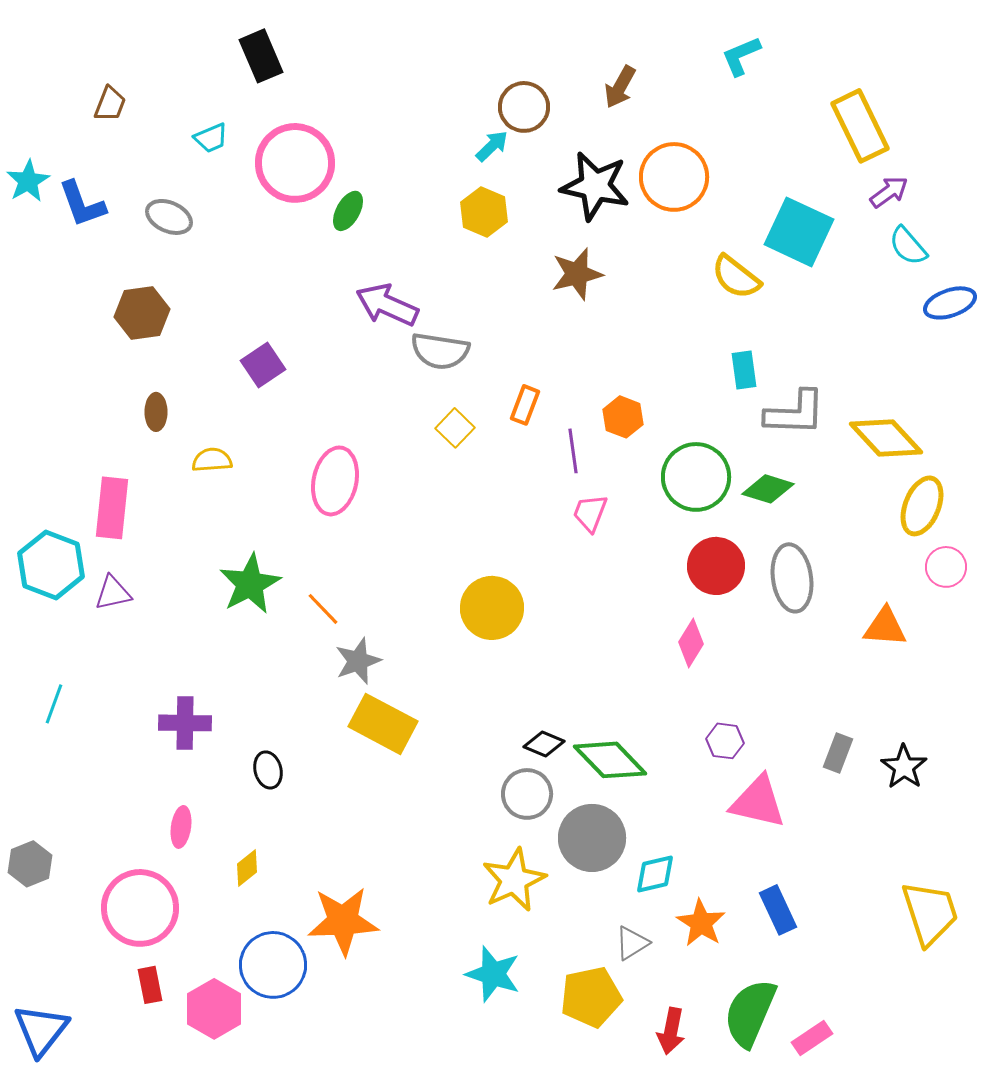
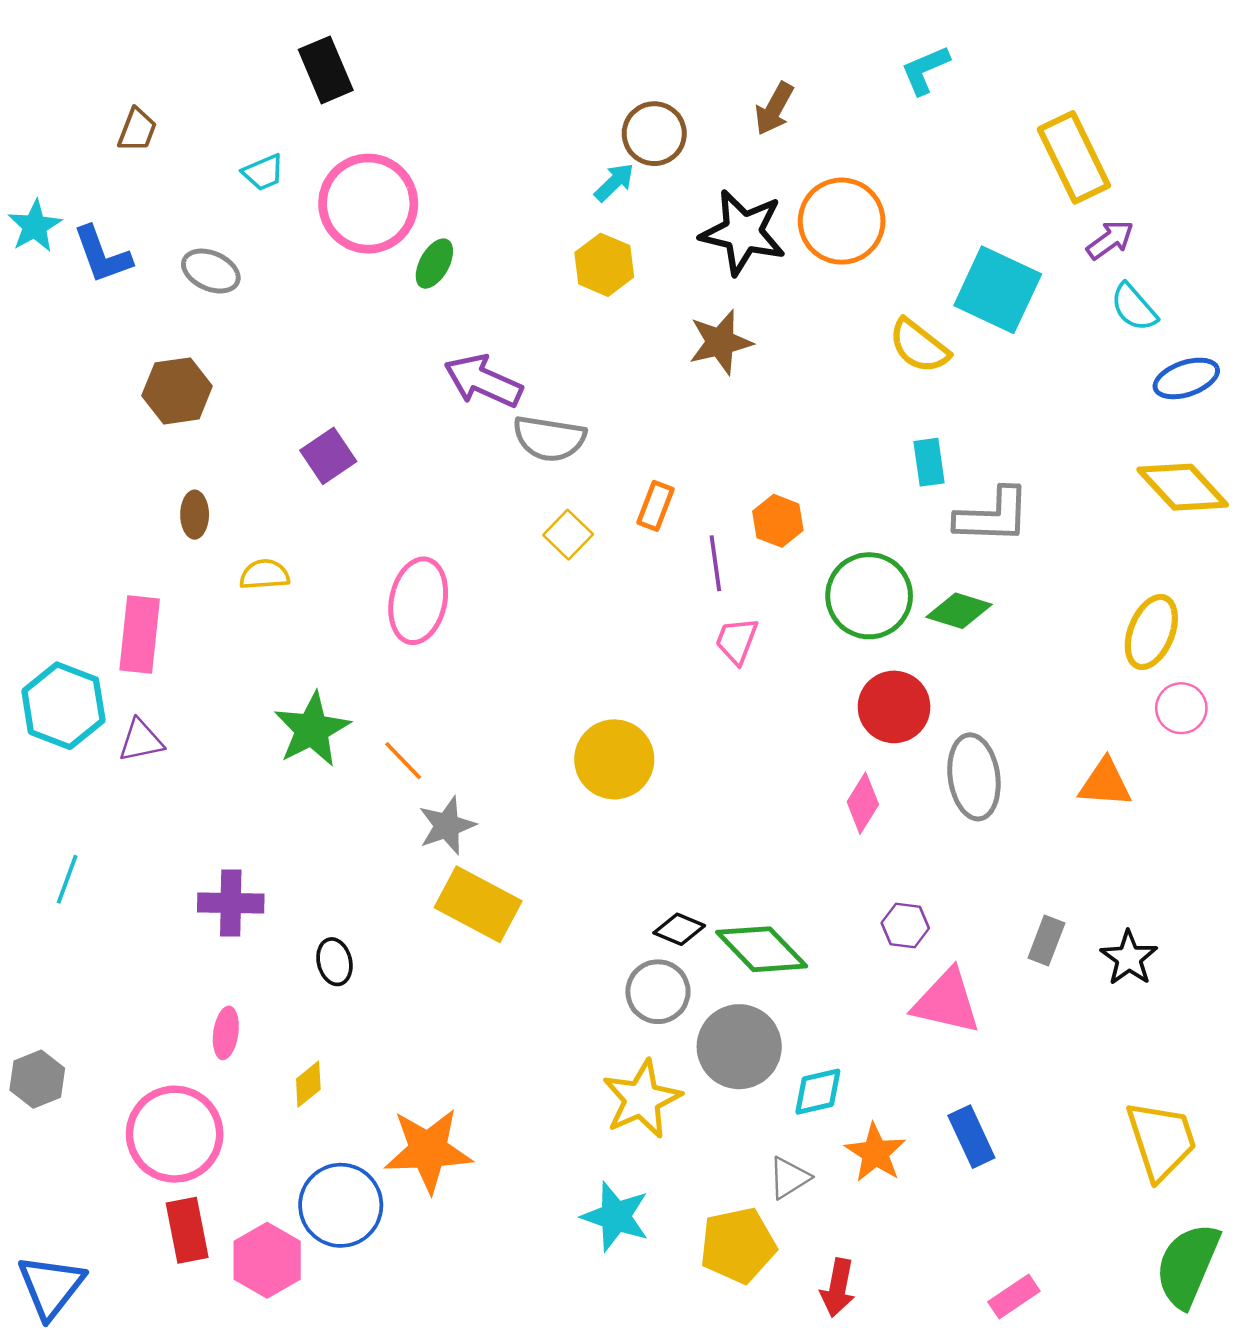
yellow diamond: (886, 438) -> (1183, 487), moved
gray ellipse: (792, 578) -> (974, 777), moved
red rectangle: (150, 985) -> (187, 1230), size x1.4
green semicircle: (750, 1013) -> (1188, 1265), moved

